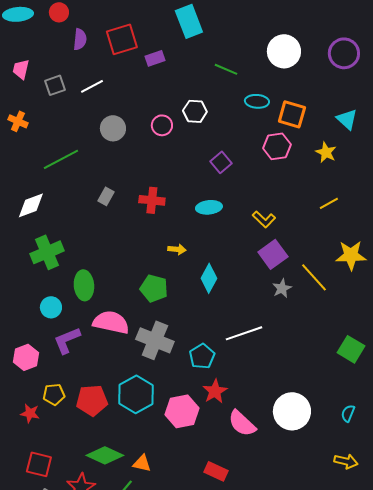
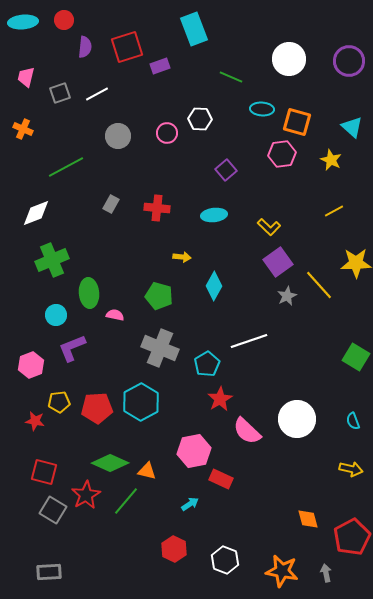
pink semicircle: (111, 322) -> (115, 315), moved, size x0.5
pink hexagon: (182, 411) -> (194, 451), moved
cyan semicircle: (348, 413) -> (353, 421), turned -42

